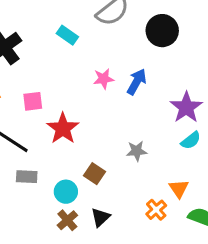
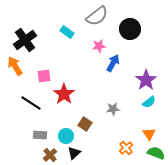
pink star: (104, 79) -> (99, 46), moved
gray rectangle: (27, 177) -> (40, 135), moved
orange triangle: (179, 189) -> (149, 134), moved
black triangle: (100, 217) -> (74, 153), moved
brown cross: (67, 220) -> (50, 155), moved

